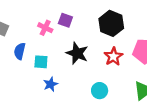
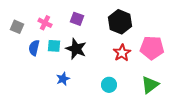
pink cross: (45, 28) -> (45, 23), moved
black star: (77, 53) -> (76, 49), moved
cyan square: (41, 62) -> (54, 46), moved

